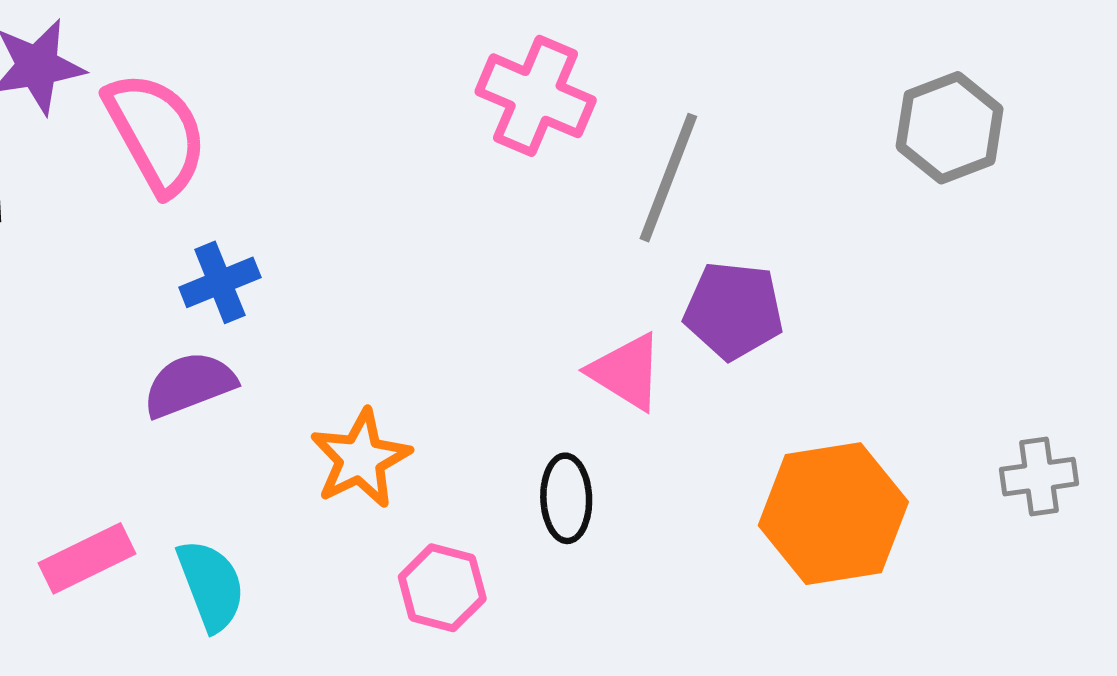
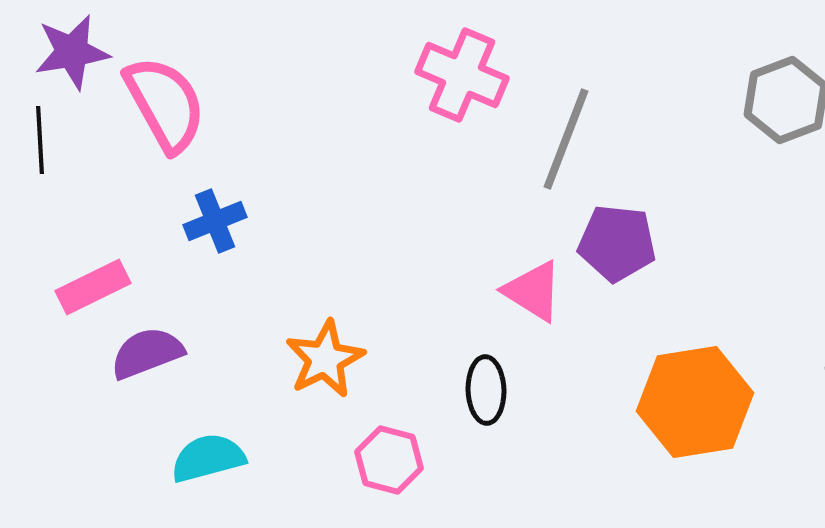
purple semicircle: (189, 385) -> (147, 353), moved
pink rectangle: (87, 558) -> (93, 287), moved
cyan semicircle: (211, 585) -> (208, 458), turned -84

